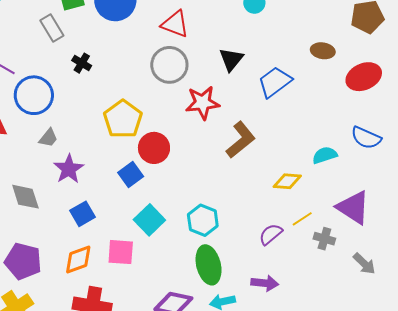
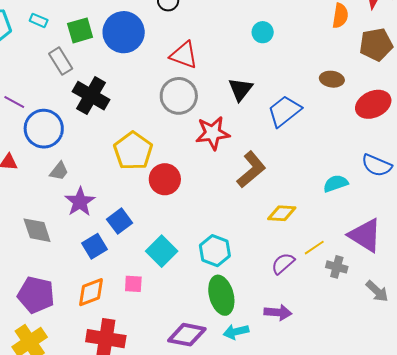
black cross: (82, 63) -> (91, 96), size x1.8
blue square: (131, 175) -> (120, 221), moved
yellow diamond: (287, 181) -> (282, 213), moved
pink square: (121, 252) -> (133, 284), size x0.7

